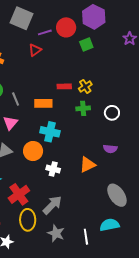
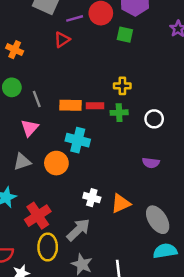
green square: (86, 44) -> (125, 35), turned 32
red rectangle: (64, 86) -> (95, 106), moved
yellow cross: (85, 86) -> (122, 86), turned 32
orange triangle: (87, 165) -> (121, 203), moved
white cross: (53, 169) -> (92, 198), moved
cyan semicircle: (110, 225) -> (165, 251), moved

